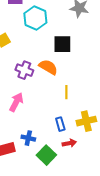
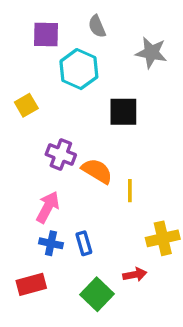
orange semicircle: (48, 67) -> (97, 171), moved
blue rectangle: (60, 124) -> (84, 243), moved
blue cross: (28, 138) -> (51, 243), moved

